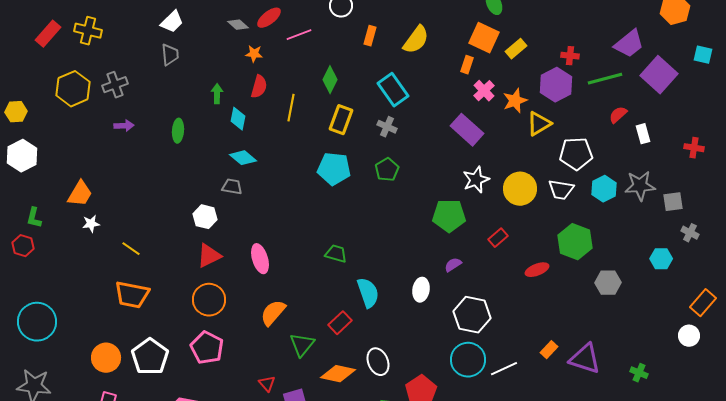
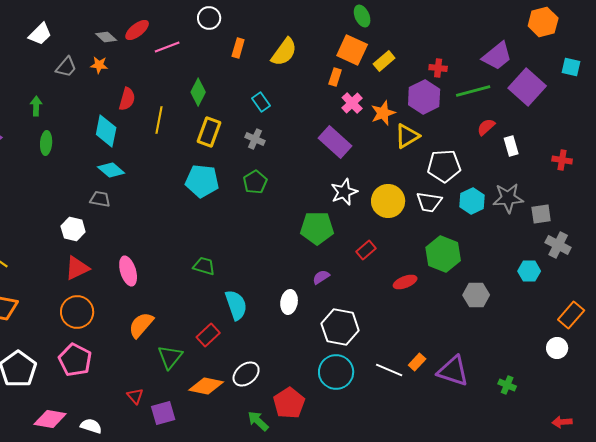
orange star: (254, 54) -> (99, 65), moved
gray trapezoid: (170, 55) -> (66, 67), moved, turned 45
cyan rectangle: (393, 90) -> (261, 102), size x0.6
green arrow: (217, 94) -> (36, 106), moved
cyan diamond: (238, 119) -> (106, 131), size x1.4
gray cross: (690, 233) -> (558, 245), size x1.4
white ellipse: (378, 362) -> (246, 374), turned 72
white line: (504, 369) -> (389, 370), moved, turned 48

